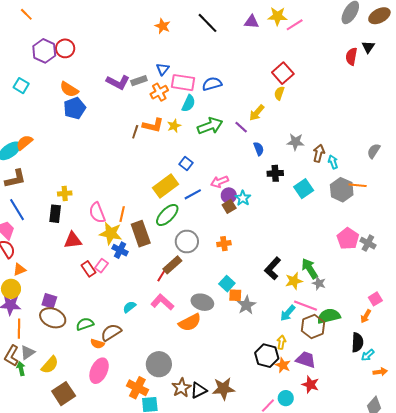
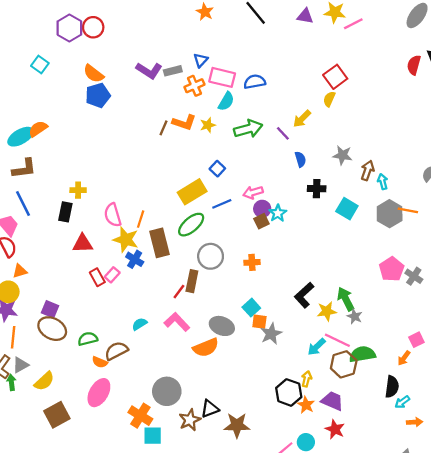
cyan square: (304, 189) -> (347, 209), turned -30
brown rectangle: (172, 265) -> (192, 281), turned -42
black triangle: (199, 390) -> (210, 409), moved

